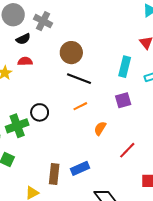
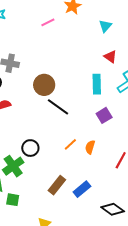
black line: (79, 79) -> (58, 107), turned 30
orange line: (80, 106) -> (70, 144), moved
brown rectangle: (54, 174) -> (57, 185), moved, turned 48

